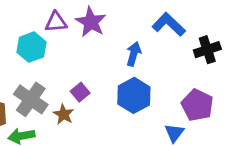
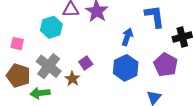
blue L-shape: (169, 24) -> (155, 16), turned 35
purple pentagon: (197, 105) -> (166, 65), moved

